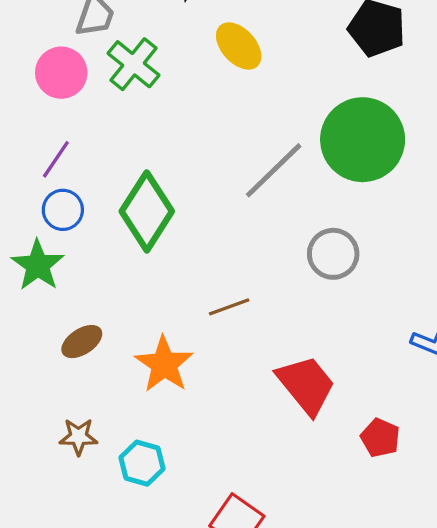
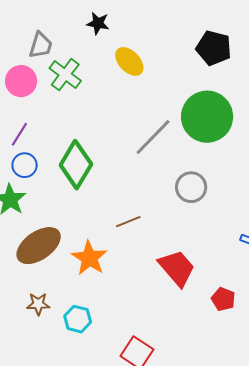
brown ellipse: (82, 342) -> (39, 246), size x1.8

